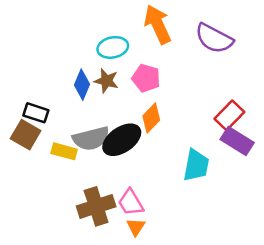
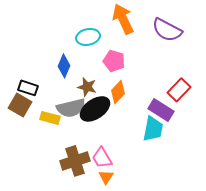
brown star: (106, 81) -> (87, 87), moved
purple rectangle: (237, 141) -> (161, 110), moved

